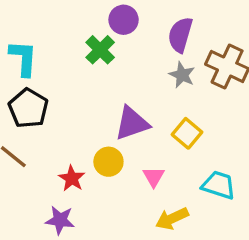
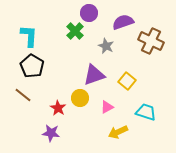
purple semicircle: (180, 35) -> (123, 22), turned 55
gray star: (182, 75) -> (106, 46), moved
pink triangle: (154, 177) -> (107, 107), turned 32

